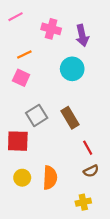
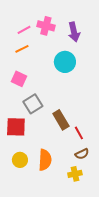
pink line: (16, 17) -> (24, 30), moved
pink square: (21, 78) -> (19, 79), moved
brown rectangle: (70, 118) -> (61, 120), moved
yellow cross: (83, 202) -> (75, 174), moved

